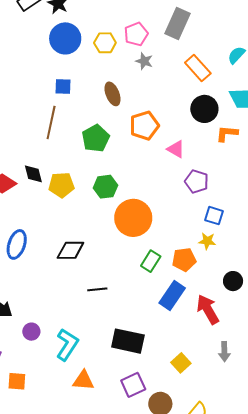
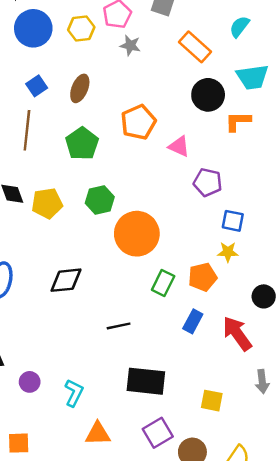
blue square: (63, 87) -> (37, 86), turned -30
brown ellipse: (113, 94) -> (80, 88), moved, turned 50
black line: (97, 289) -> (119, 326), moved
blue rectangle: (172, 296) -> (193, 321), size x0.7
cyan L-shape: (67, 344) -> (74, 393), size x0.7
yellow square: (181, 363) -> (212, 401), turned -30

